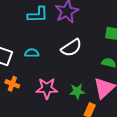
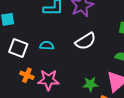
pink star: (47, 88) -> (48, 80), moved

